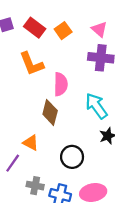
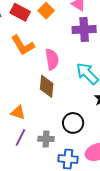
orange triangle: (31, 143) -> (18, 113), moved
gray cross: (35, 186) -> (46, 139), moved

